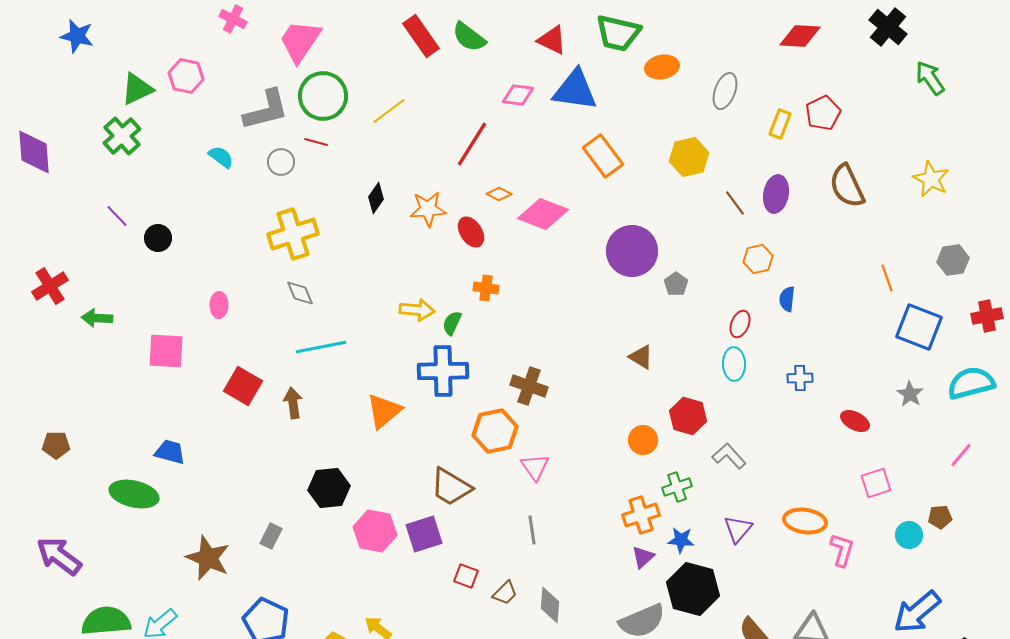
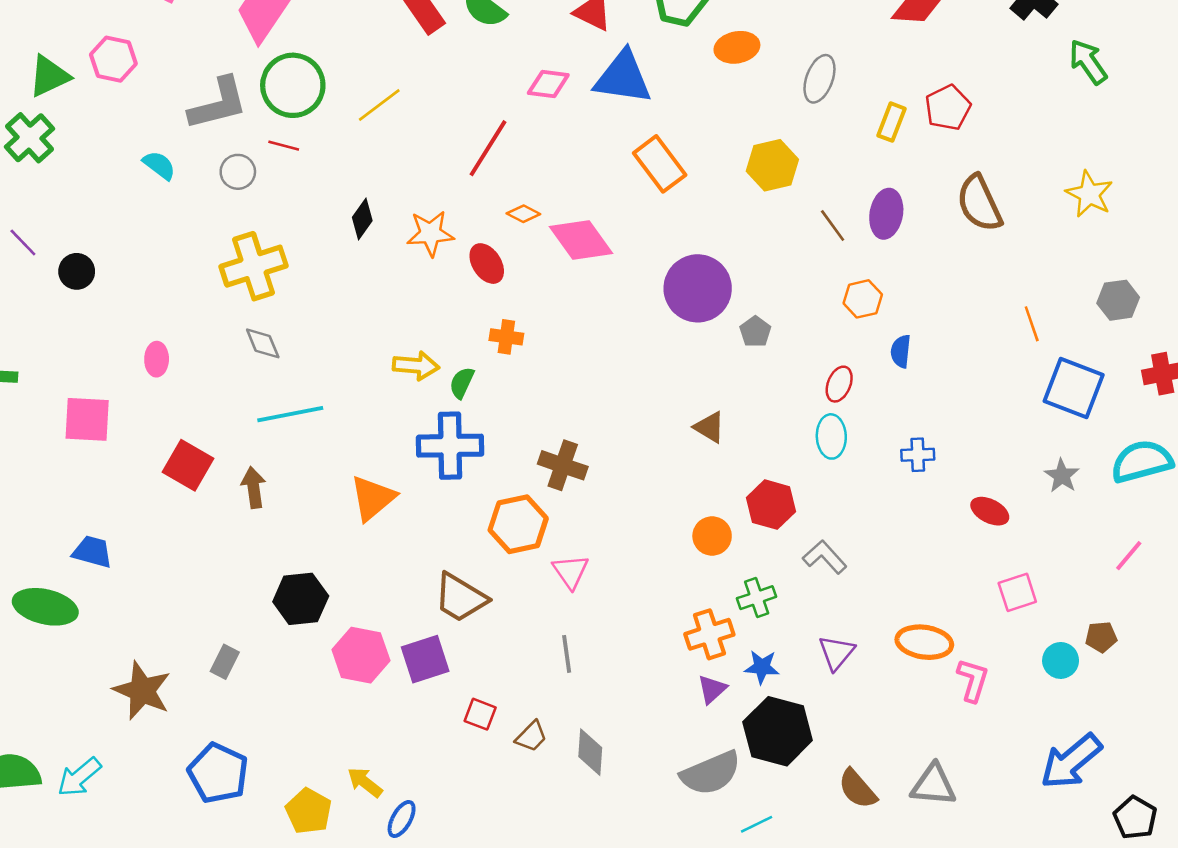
pink diamond: (543, 214) -> (581, 240), turned 33

